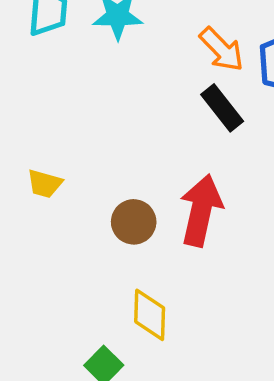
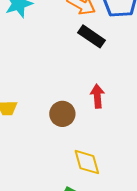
red arrow: (201, 210) -> (97, 96), size x0.6

